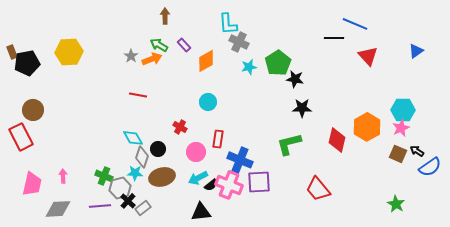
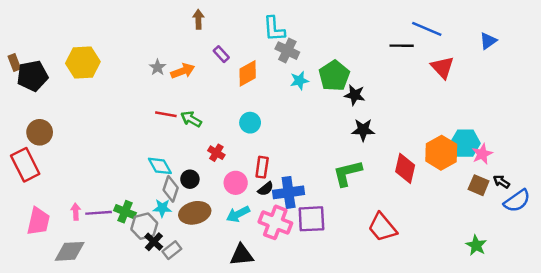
green arrow: (159, 45) -> (191, 119), moved
blue triangle: (416, 51) -> (488, 41), moved
cyan hexagon: (403, 110) -> (465, 143), moved
blue cross: (240, 160) -> (289, 192), turned -30
black semicircle: (211, 185) -> (266, 189), moved
purple line: (100, 206) -> (99, 213), moved

